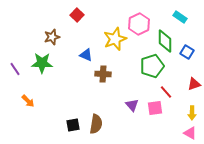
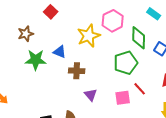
green star: (42, 63) -> (36, 60), moved
purple triangle: (132, 105) -> (91, 95), moved
pink square: (155, 108) -> (123, 98), moved

